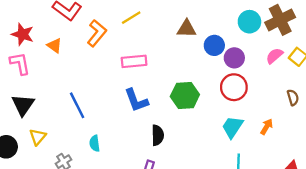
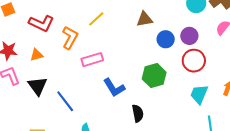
blue circle: (214, 45) -> (166, 39), moved
orange triangle: (54, 46) -> (37, 55), turned -40
pink rectangle: (134, 61) -> (92, 60), moved
black triangle: (23, 105) -> (38, 86), moved

